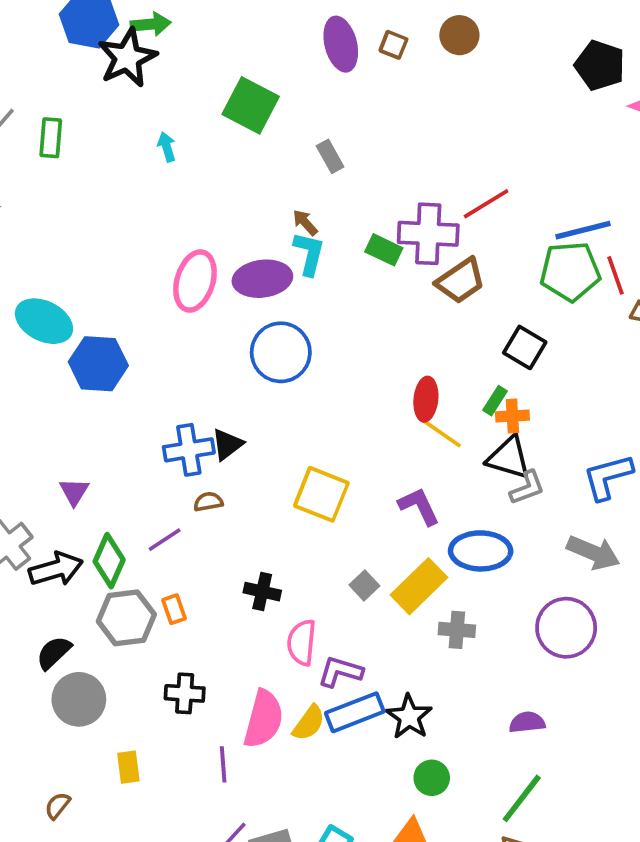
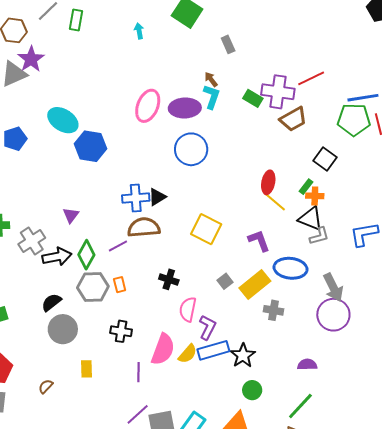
brown semicircle: (208, 502) -> (144, 227), size x2.0
gray arrow: (593, 553) -> (333, 287), moved, turned 36
purple L-shape: (340, 672) -> (207, 327), turned 95

